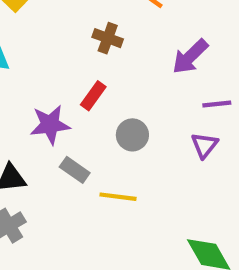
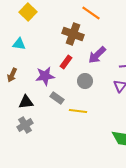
brown cross: (108, 38) -> (73, 34), size x1.5
purple arrow: (190, 57) -> (97, 55), moved

